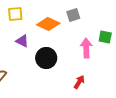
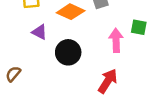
red arrow: (79, 82) -> (108, 81), size x1.5

